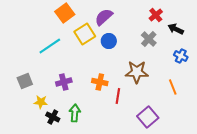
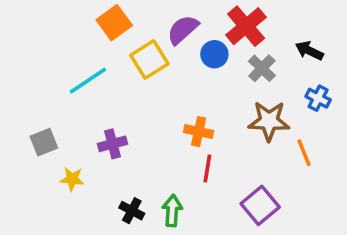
red cross: (156, 15) -> (246, 26), moved, size x1.6
blue circle: (109, 41) -> (214, 54), moved
brown star: (137, 72) -> (269, 121), moved
orange cross: (100, 82) -> (199, 132), moved
green arrow: (75, 113) -> (172, 211), moved
black cross: (53, 117) -> (132, 211), moved

